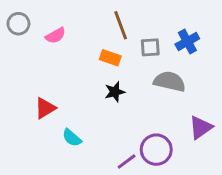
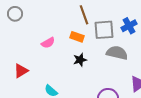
pink semicircle: (55, 36) -> (48, 43), moved
gray square: (150, 47) -> (104, 30), size x1.5
red triangle: (45, 108) -> (21, 71), moved

